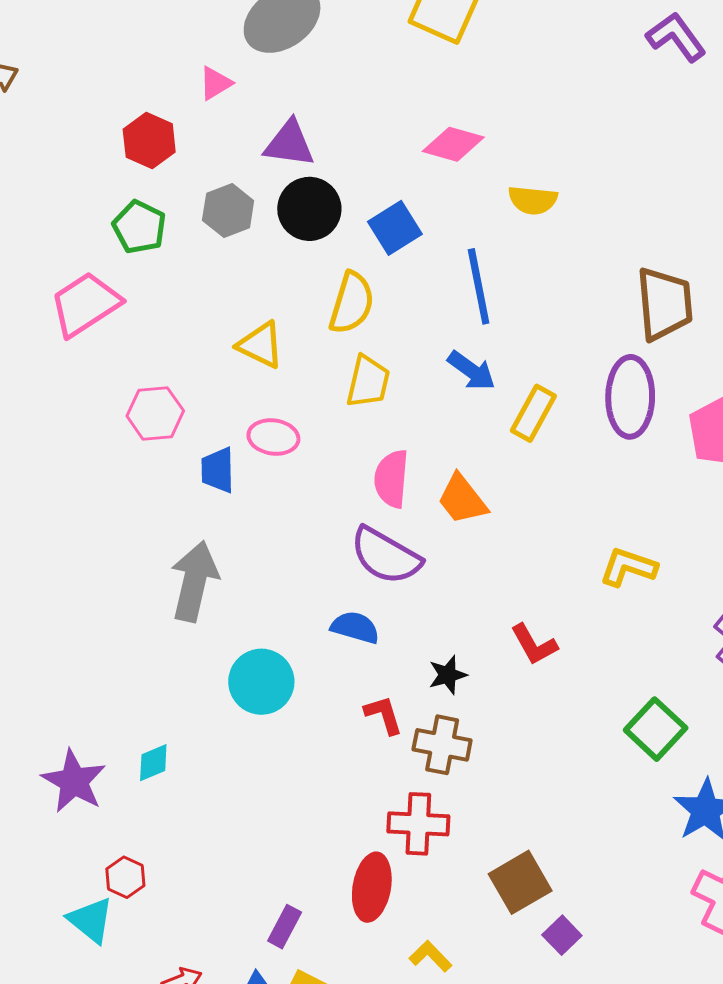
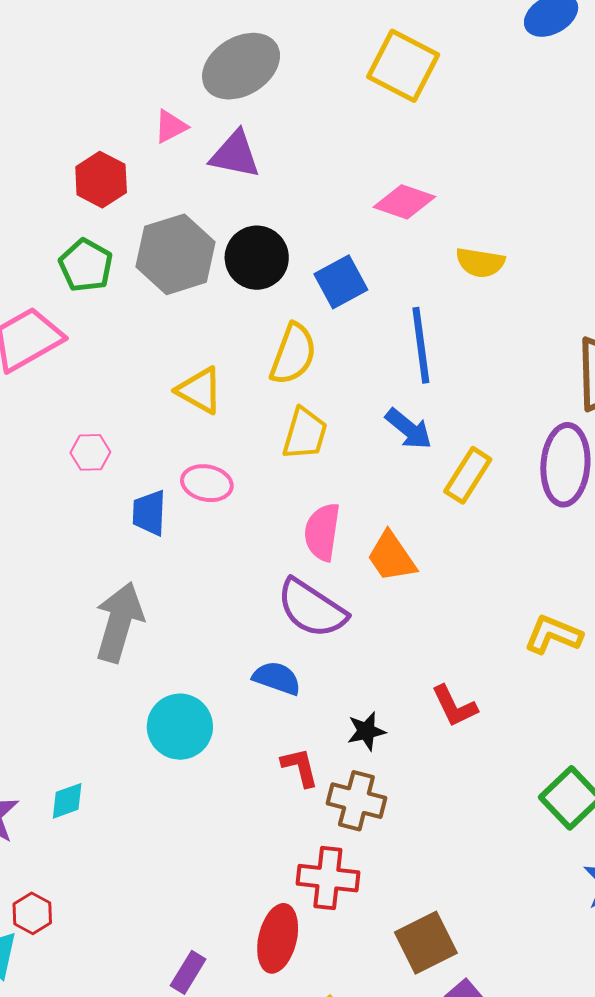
purple triangle: (289, 144) -> (235, 155), moved
gray hexagon: (228, 211) -> (175, 254), size x1.5
pink hexagon: (155, 413) -> (90, 452), size x0.7

